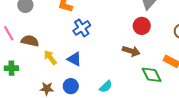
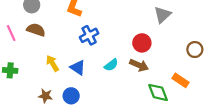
red circle: (142, 26) -> (142, 43), moved
brown semicircle: (30, 41) -> (36, 30), moved
cyan semicircle: (106, 87) -> (111, 65), moved

